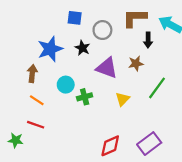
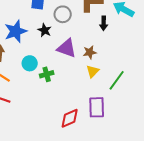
brown star: (136, 63) -> (90, 52), moved
green line: (157, 88) -> (117, 80), moved
yellow triangle: (122, 99) -> (93, 71), moved
purple rectangle: (149, 144) -> (97, 107), moved, turned -55

